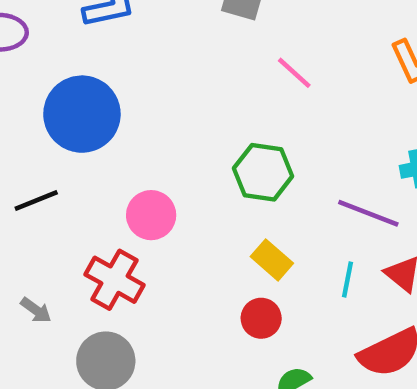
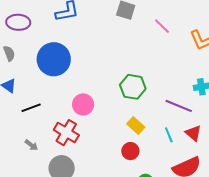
pink line: (294, 73) -> (162, 26), moved
black line: (36, 201) -> (31, 108), moved
cyan line: (347, 279) -> (169, 135), turned -35

